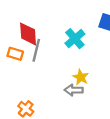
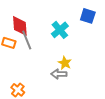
gray line: (36, 50) -> (27, 40), turned -36

